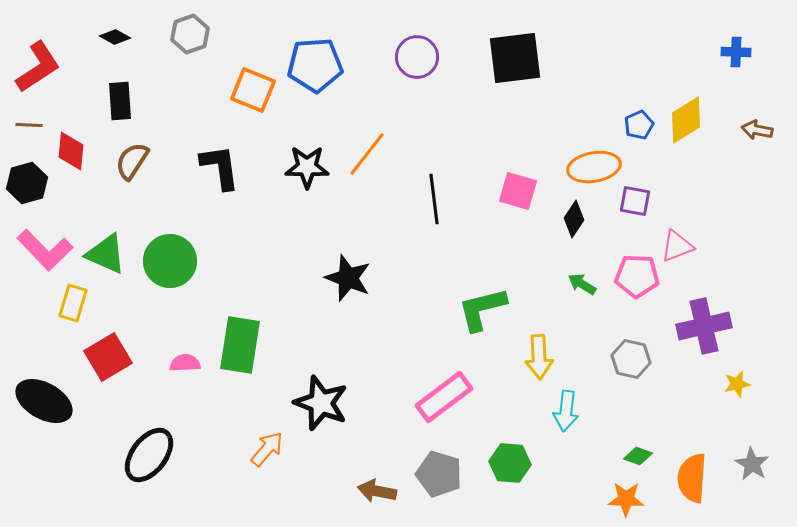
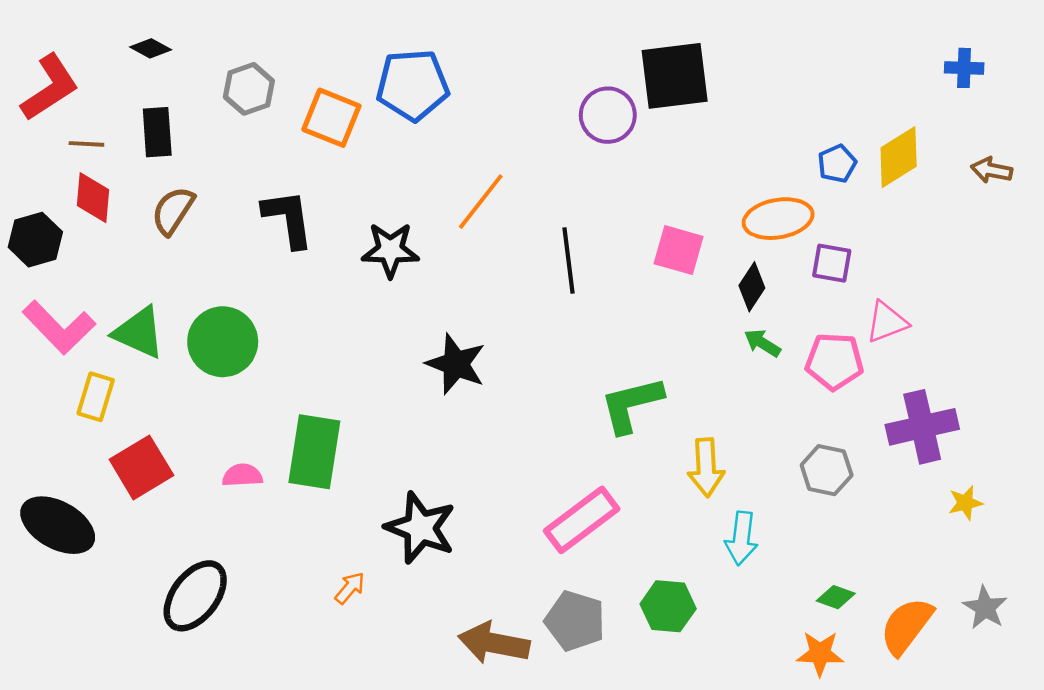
gray hexagon: (190, 34) -> (249, 89), moved
purple circle: (417, 57) -> (608, 115), moved
brown line: (29, 125) -> (86, 144), moved
black star: (307, 167) -> (390, 250), moved
green arrow: (582, 284) -> (762, 343), moved
orange arrow: (267, 449) -> (350, 588), size x0.7
orange semicircle: (692, 478) -> (906, 626), turned 33
brown arrow: (377, 491) -> (494, 643), size x1.4

